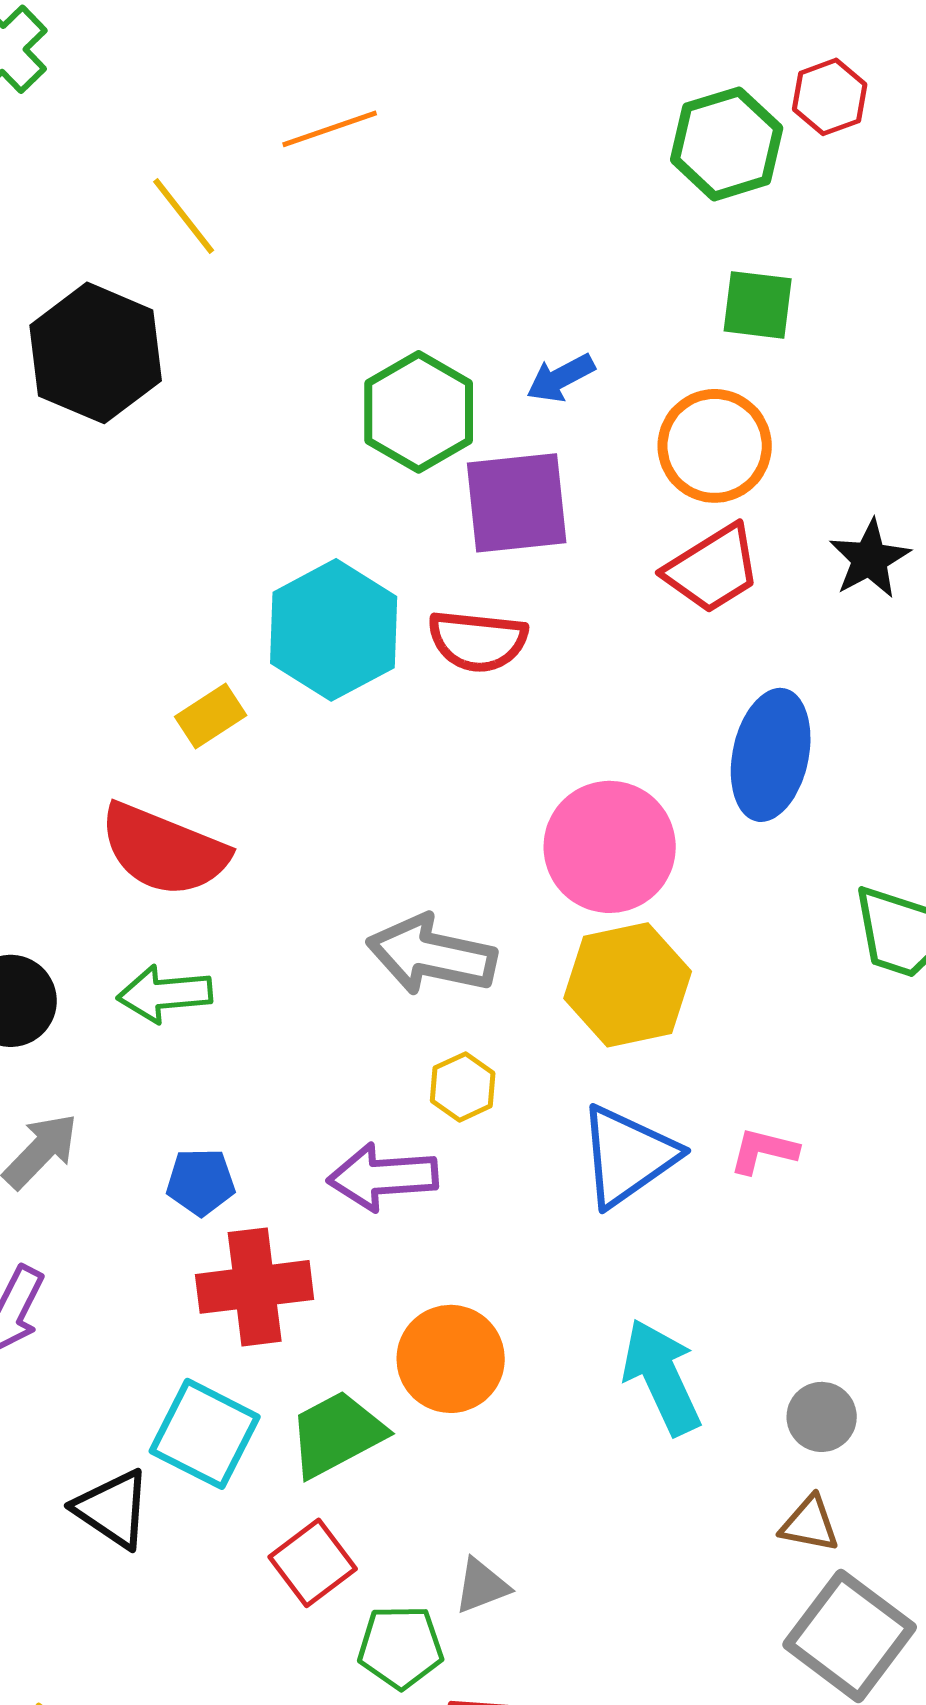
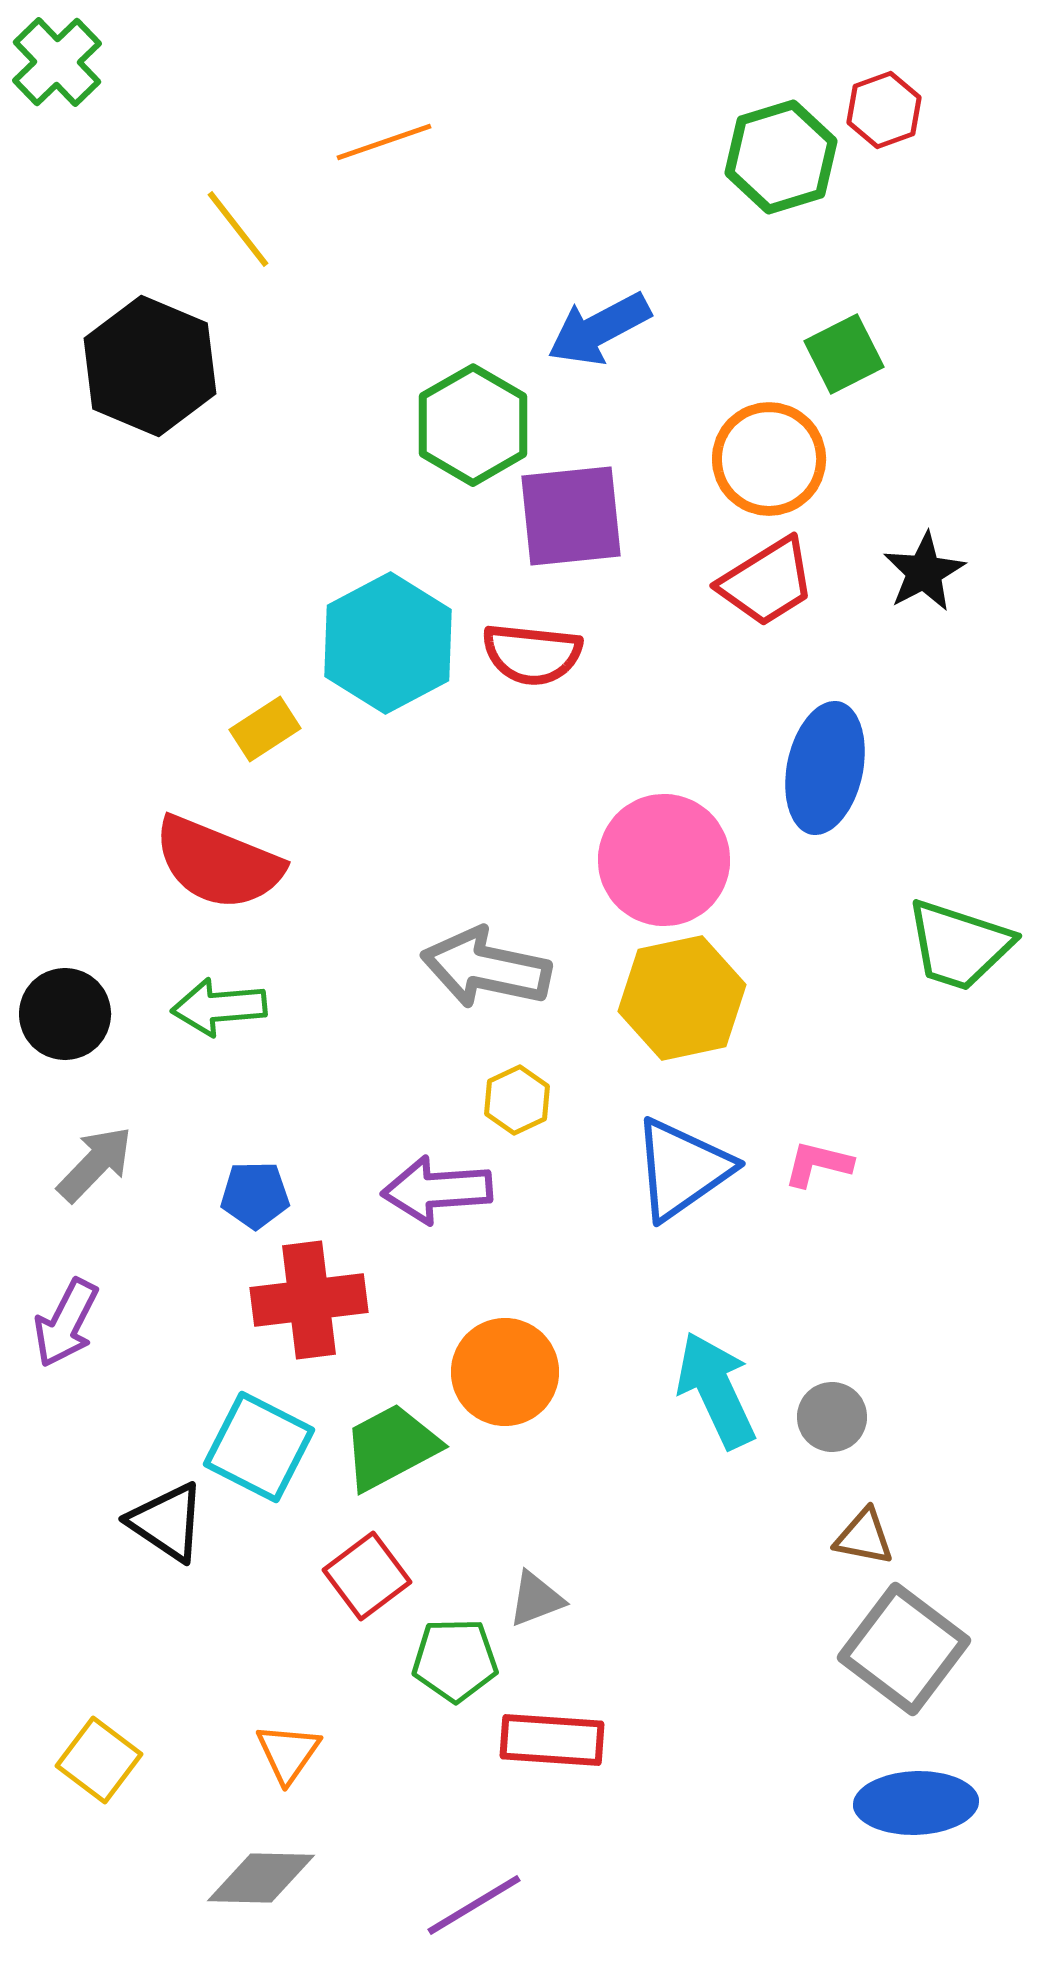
green square: (758, 305) -> (844, 354), moved, turned -34
blue arrow: (561, 378) -> (599, 329), moved, size x1.5
gray circle: (822, 1417) -> (832, 1417), moved

